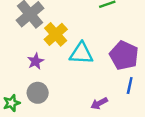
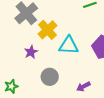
gray circle: (38, 93) -> (50, 77), moved

